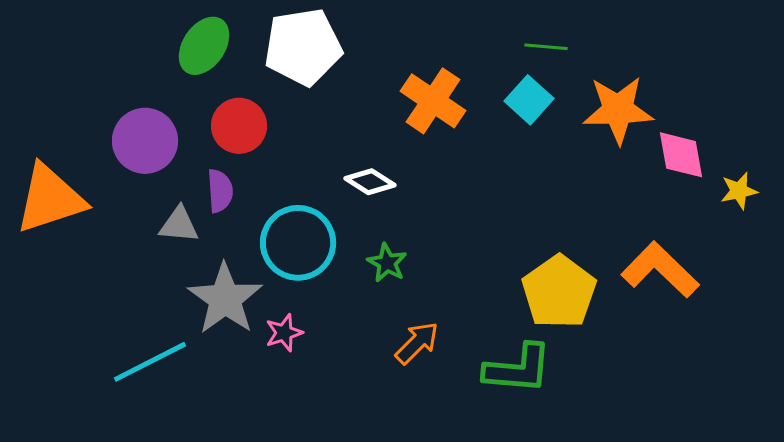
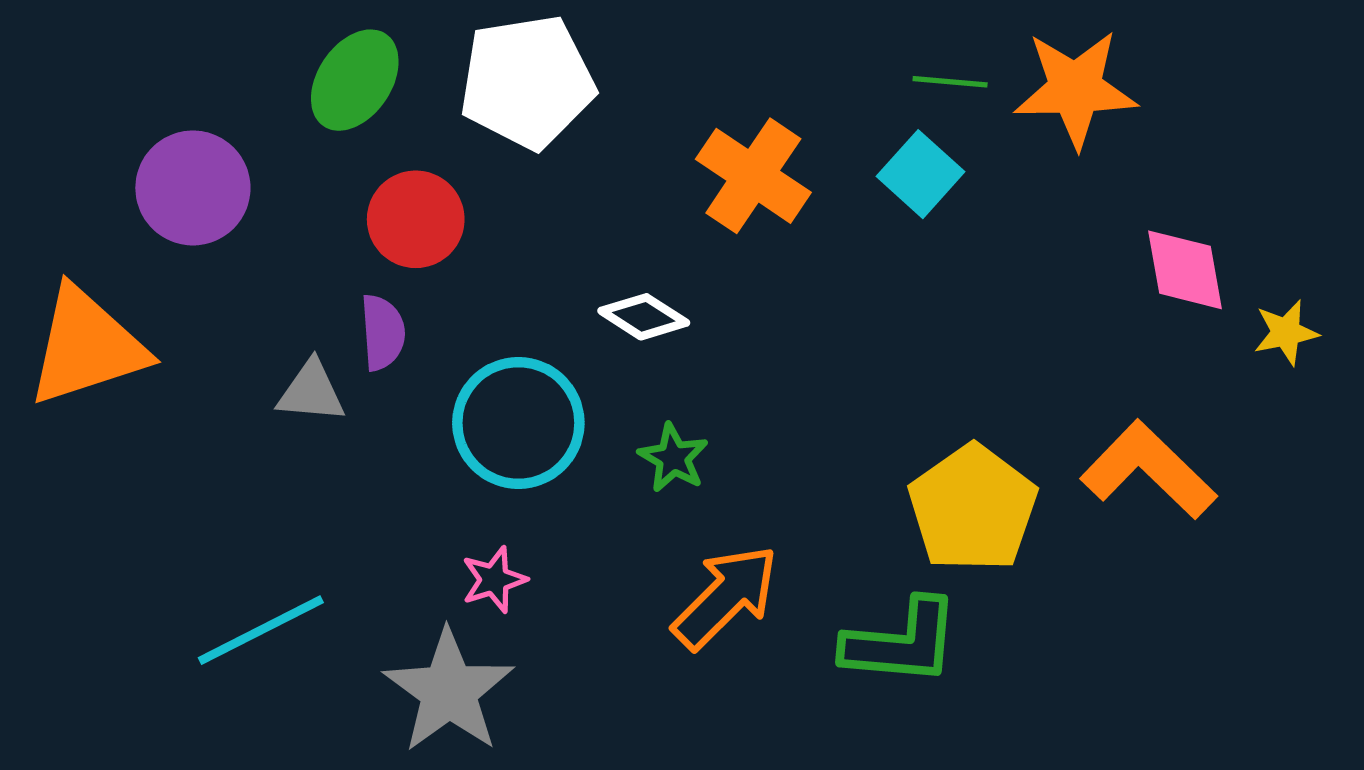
orange star: (618, 110) -> (1075, 89), moved
purple circle: (145, 141) -> (193, 188), moved
gray star: (225, 299) -> (449, 691), moved
orange arrow: (417, 343) -> (726, 597), size x1.4

